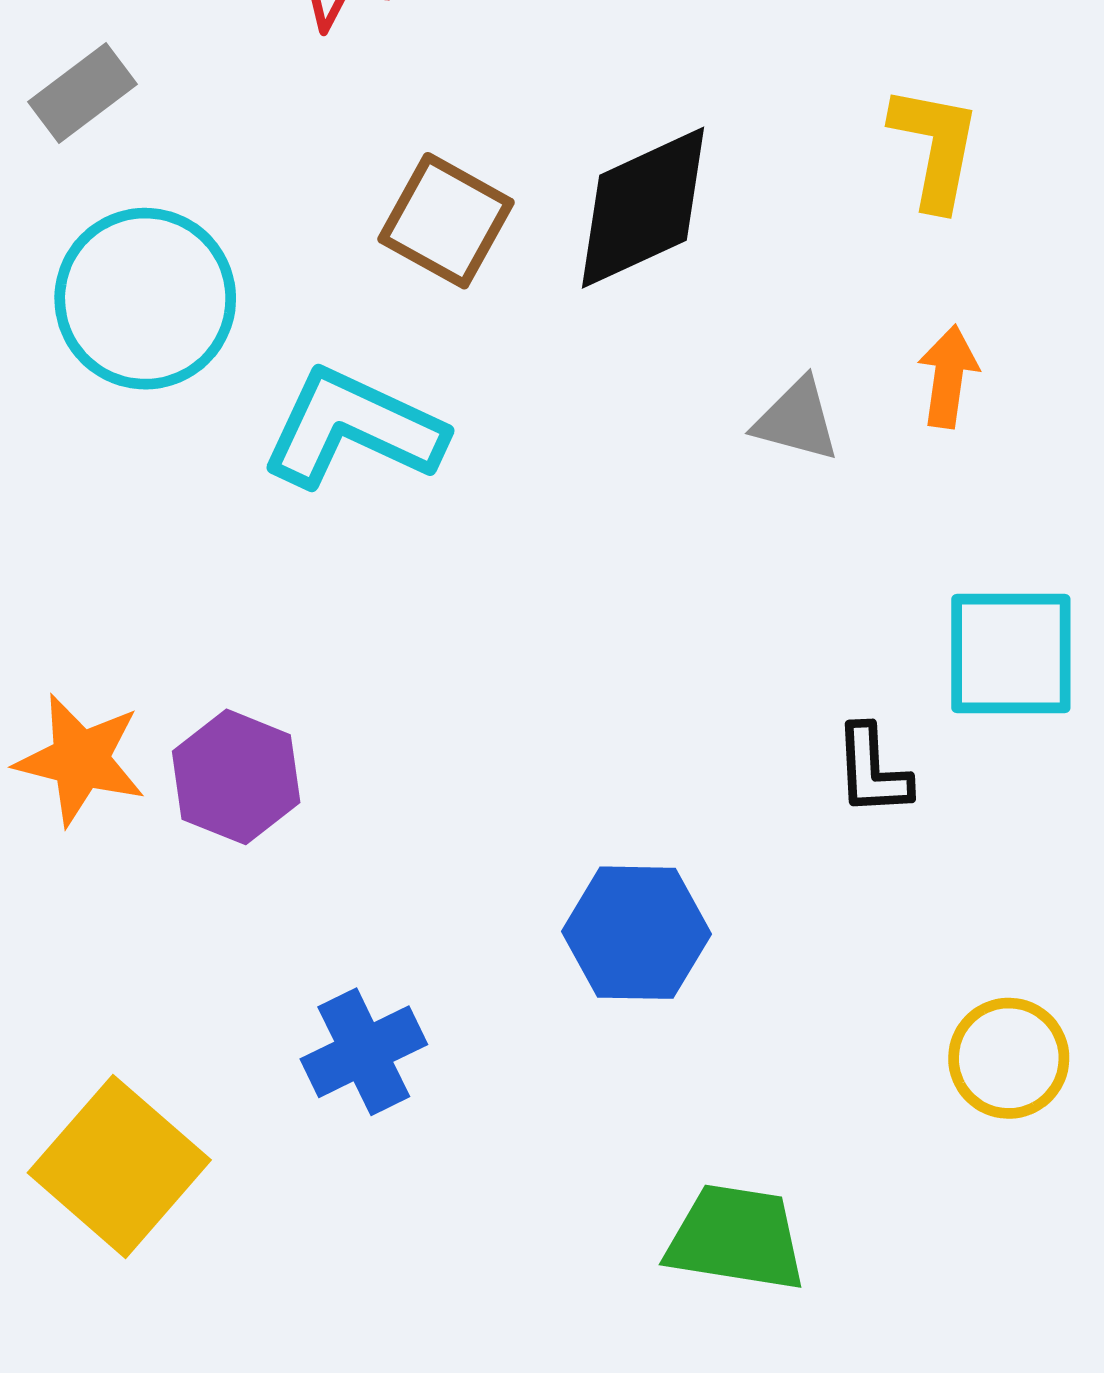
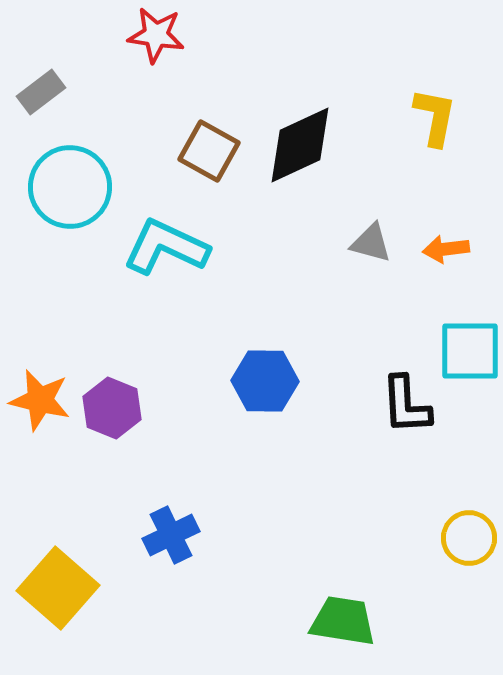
orange arrow: (948, 377) -> (446, 249), moved, turned -105
black L-shape: (872, 770) -> (406, 405), size x1.4
blue hexagon: (636, 933) -> (265, 381), moved

